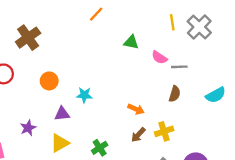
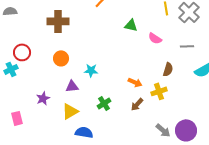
brown cross: (28, 38) -> (58, 21), moved, turned 35
gray line: (179, 67) -> (187, 46), moved
yellow cross: (164, 131) -> (159, 91), moved
green cross: (100, 148) -> (104, 103), moved

